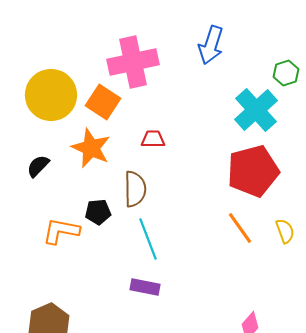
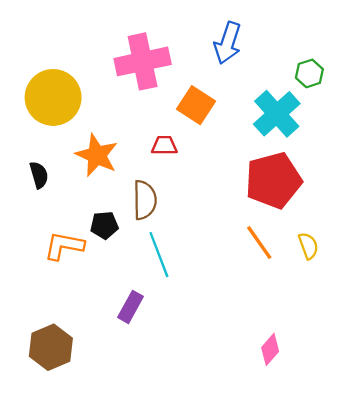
orange square: (103, 102) -> (196, 105), moved
black semicircle: (38, 166) -> (39, 175), turned 120
purple rectangle: (145, 287) -> (131, 307), moved, turned -72

